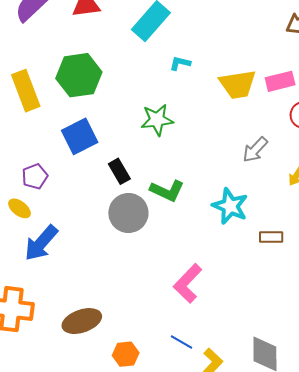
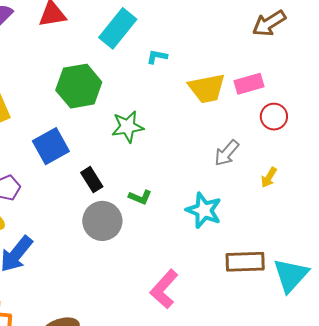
cyan L-shape: (180, 63) -> (157, 57), moved
green hexagon: (79, 75) -> (79, 86), moved
green L-shape: (167, 191) -> (140, 197), size x0.7
brown rectangle: (271, 237) -> (245, 262), moved, size x1.6

